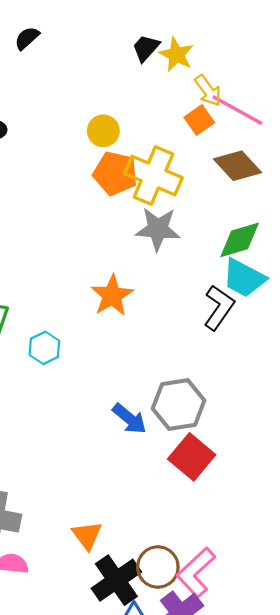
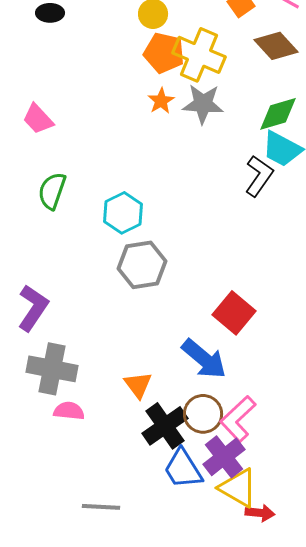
orange star: (112, 295) -> (161, 101), moved, size x0.7
cyan hexagon: (44, 348) -> (123, 213), moved, size x1.4
gray hexagon: (179, 405) -> (142, 265), moved
blue arrow: (129, 419) -> (204, 359), moved, size x1.4

